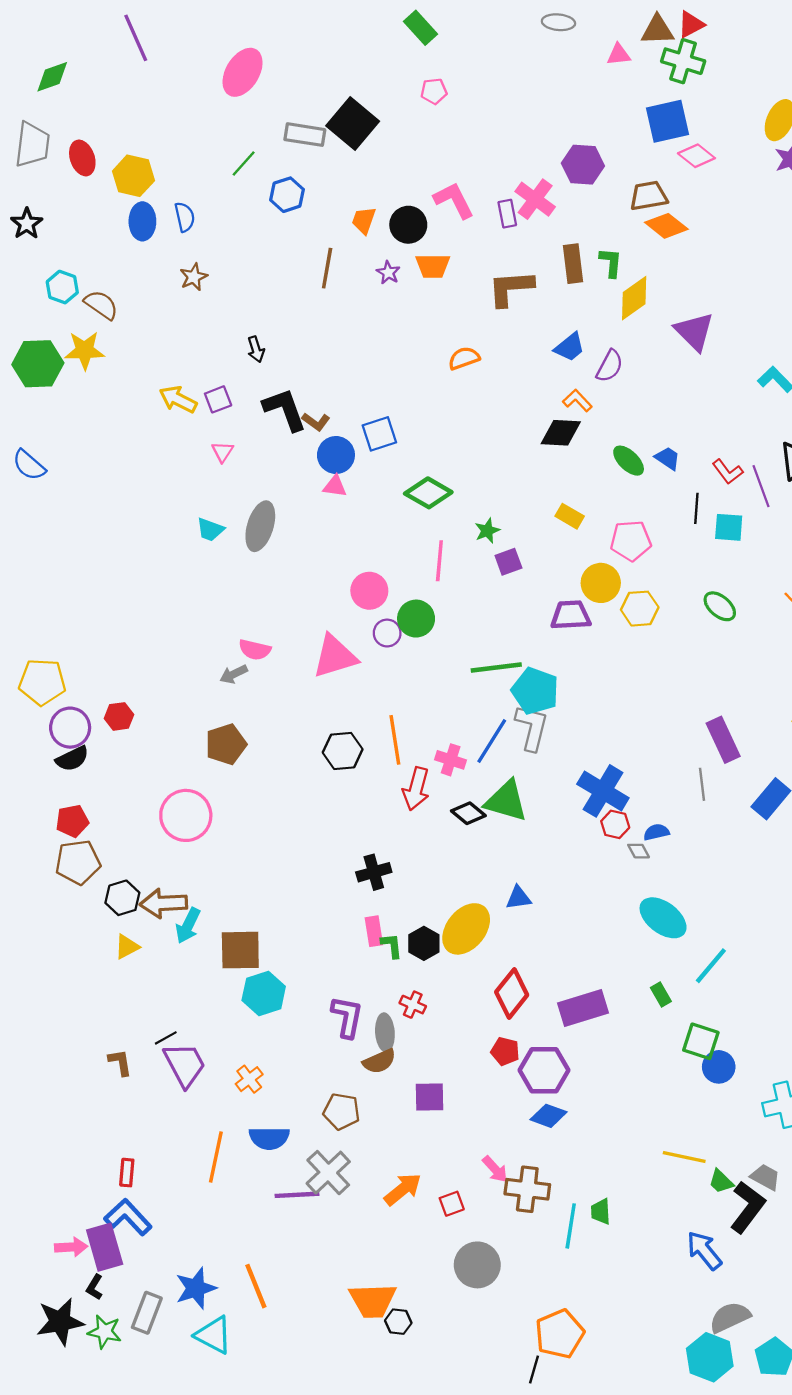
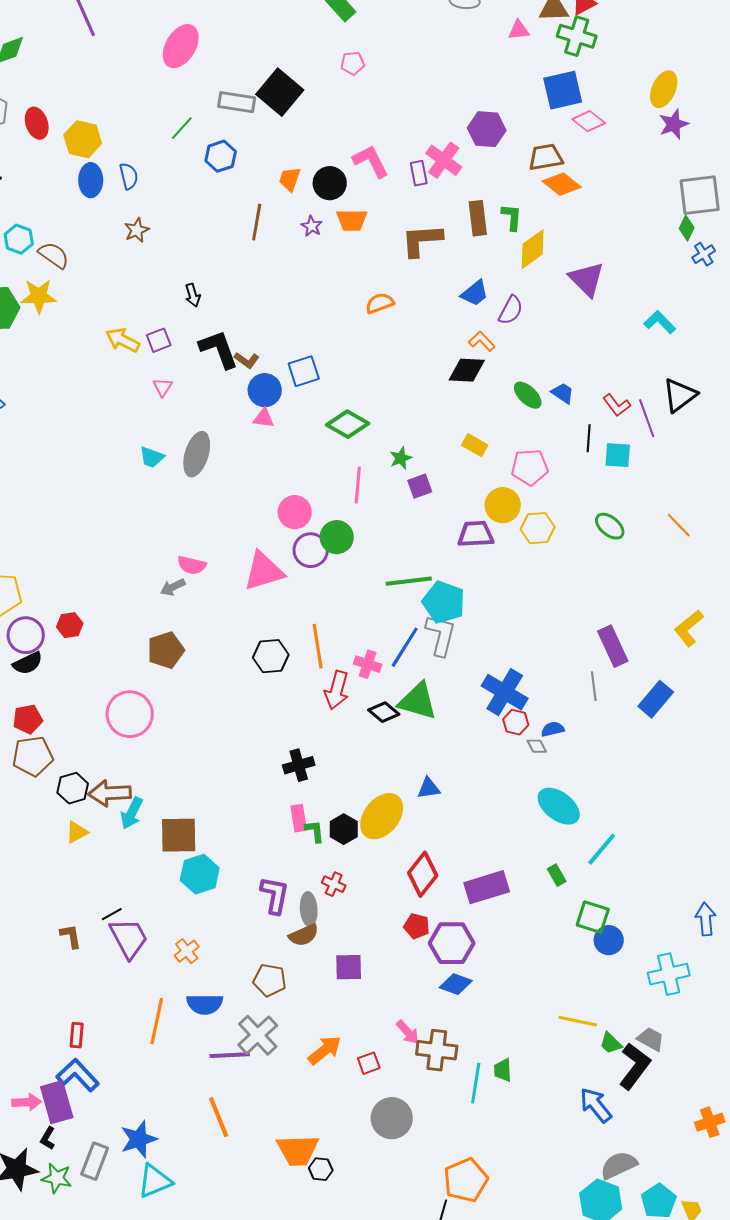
purple circle: (387, 633) -> (311, 550), size x1.4
orange line: (256, 1286) -> (219, 1117), moved
cyan triangle: (214, 1335) -> (155, 1181), turned -51

